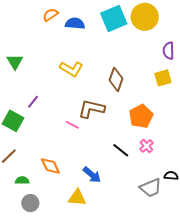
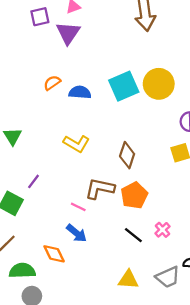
orange pentagon: (141, 116) -> (134, 195), moved
blue arrow: (92, 175) -> (77, 233), moved
green semicircle: (22, 180) -> (22, 271), size x1.6
yellow triangle: (77, 198) -> (128, 280), moved

